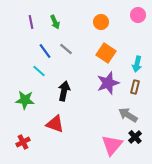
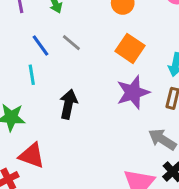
cyan line: (39, 71) -> (32, 75), turned 40
red triangle: (55, 124) -> (32, 156), moved

